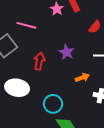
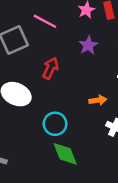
purple star: (67, 52) -> (88, 45), moved

